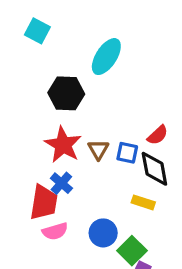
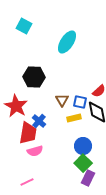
black hexagon: (66, 93) -> (34, 77), moved
red star: (63, 145) -> (16, 106), moved
yellow rectangle: (143, 202) -> (74, 118), moved, turned -32
blue circle: (103, 233) -> (83, 146), moved

